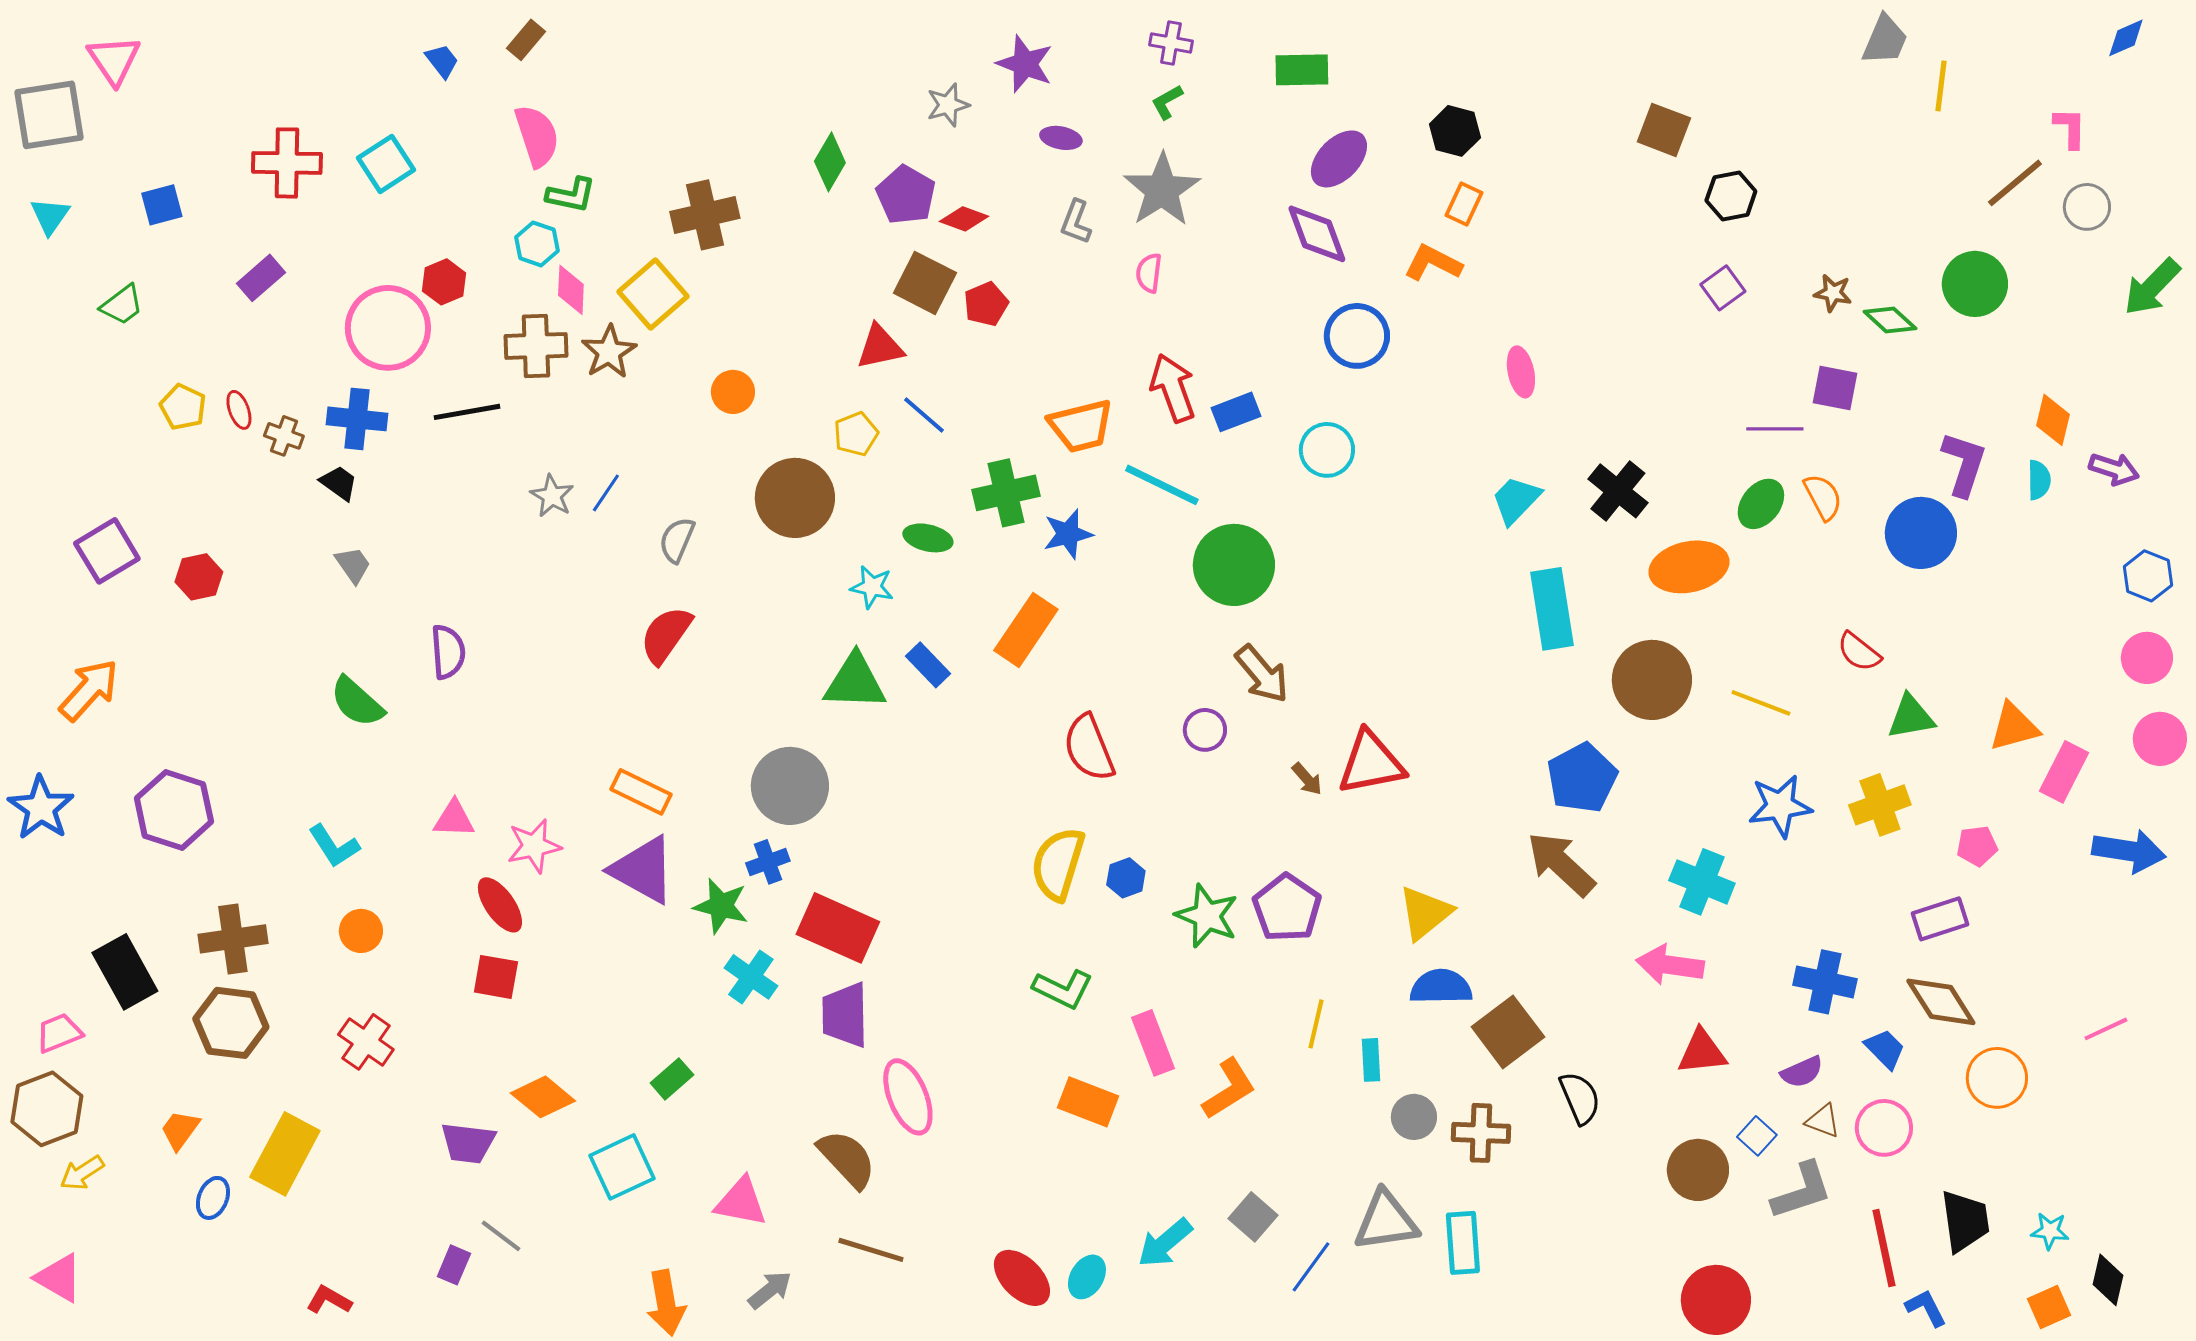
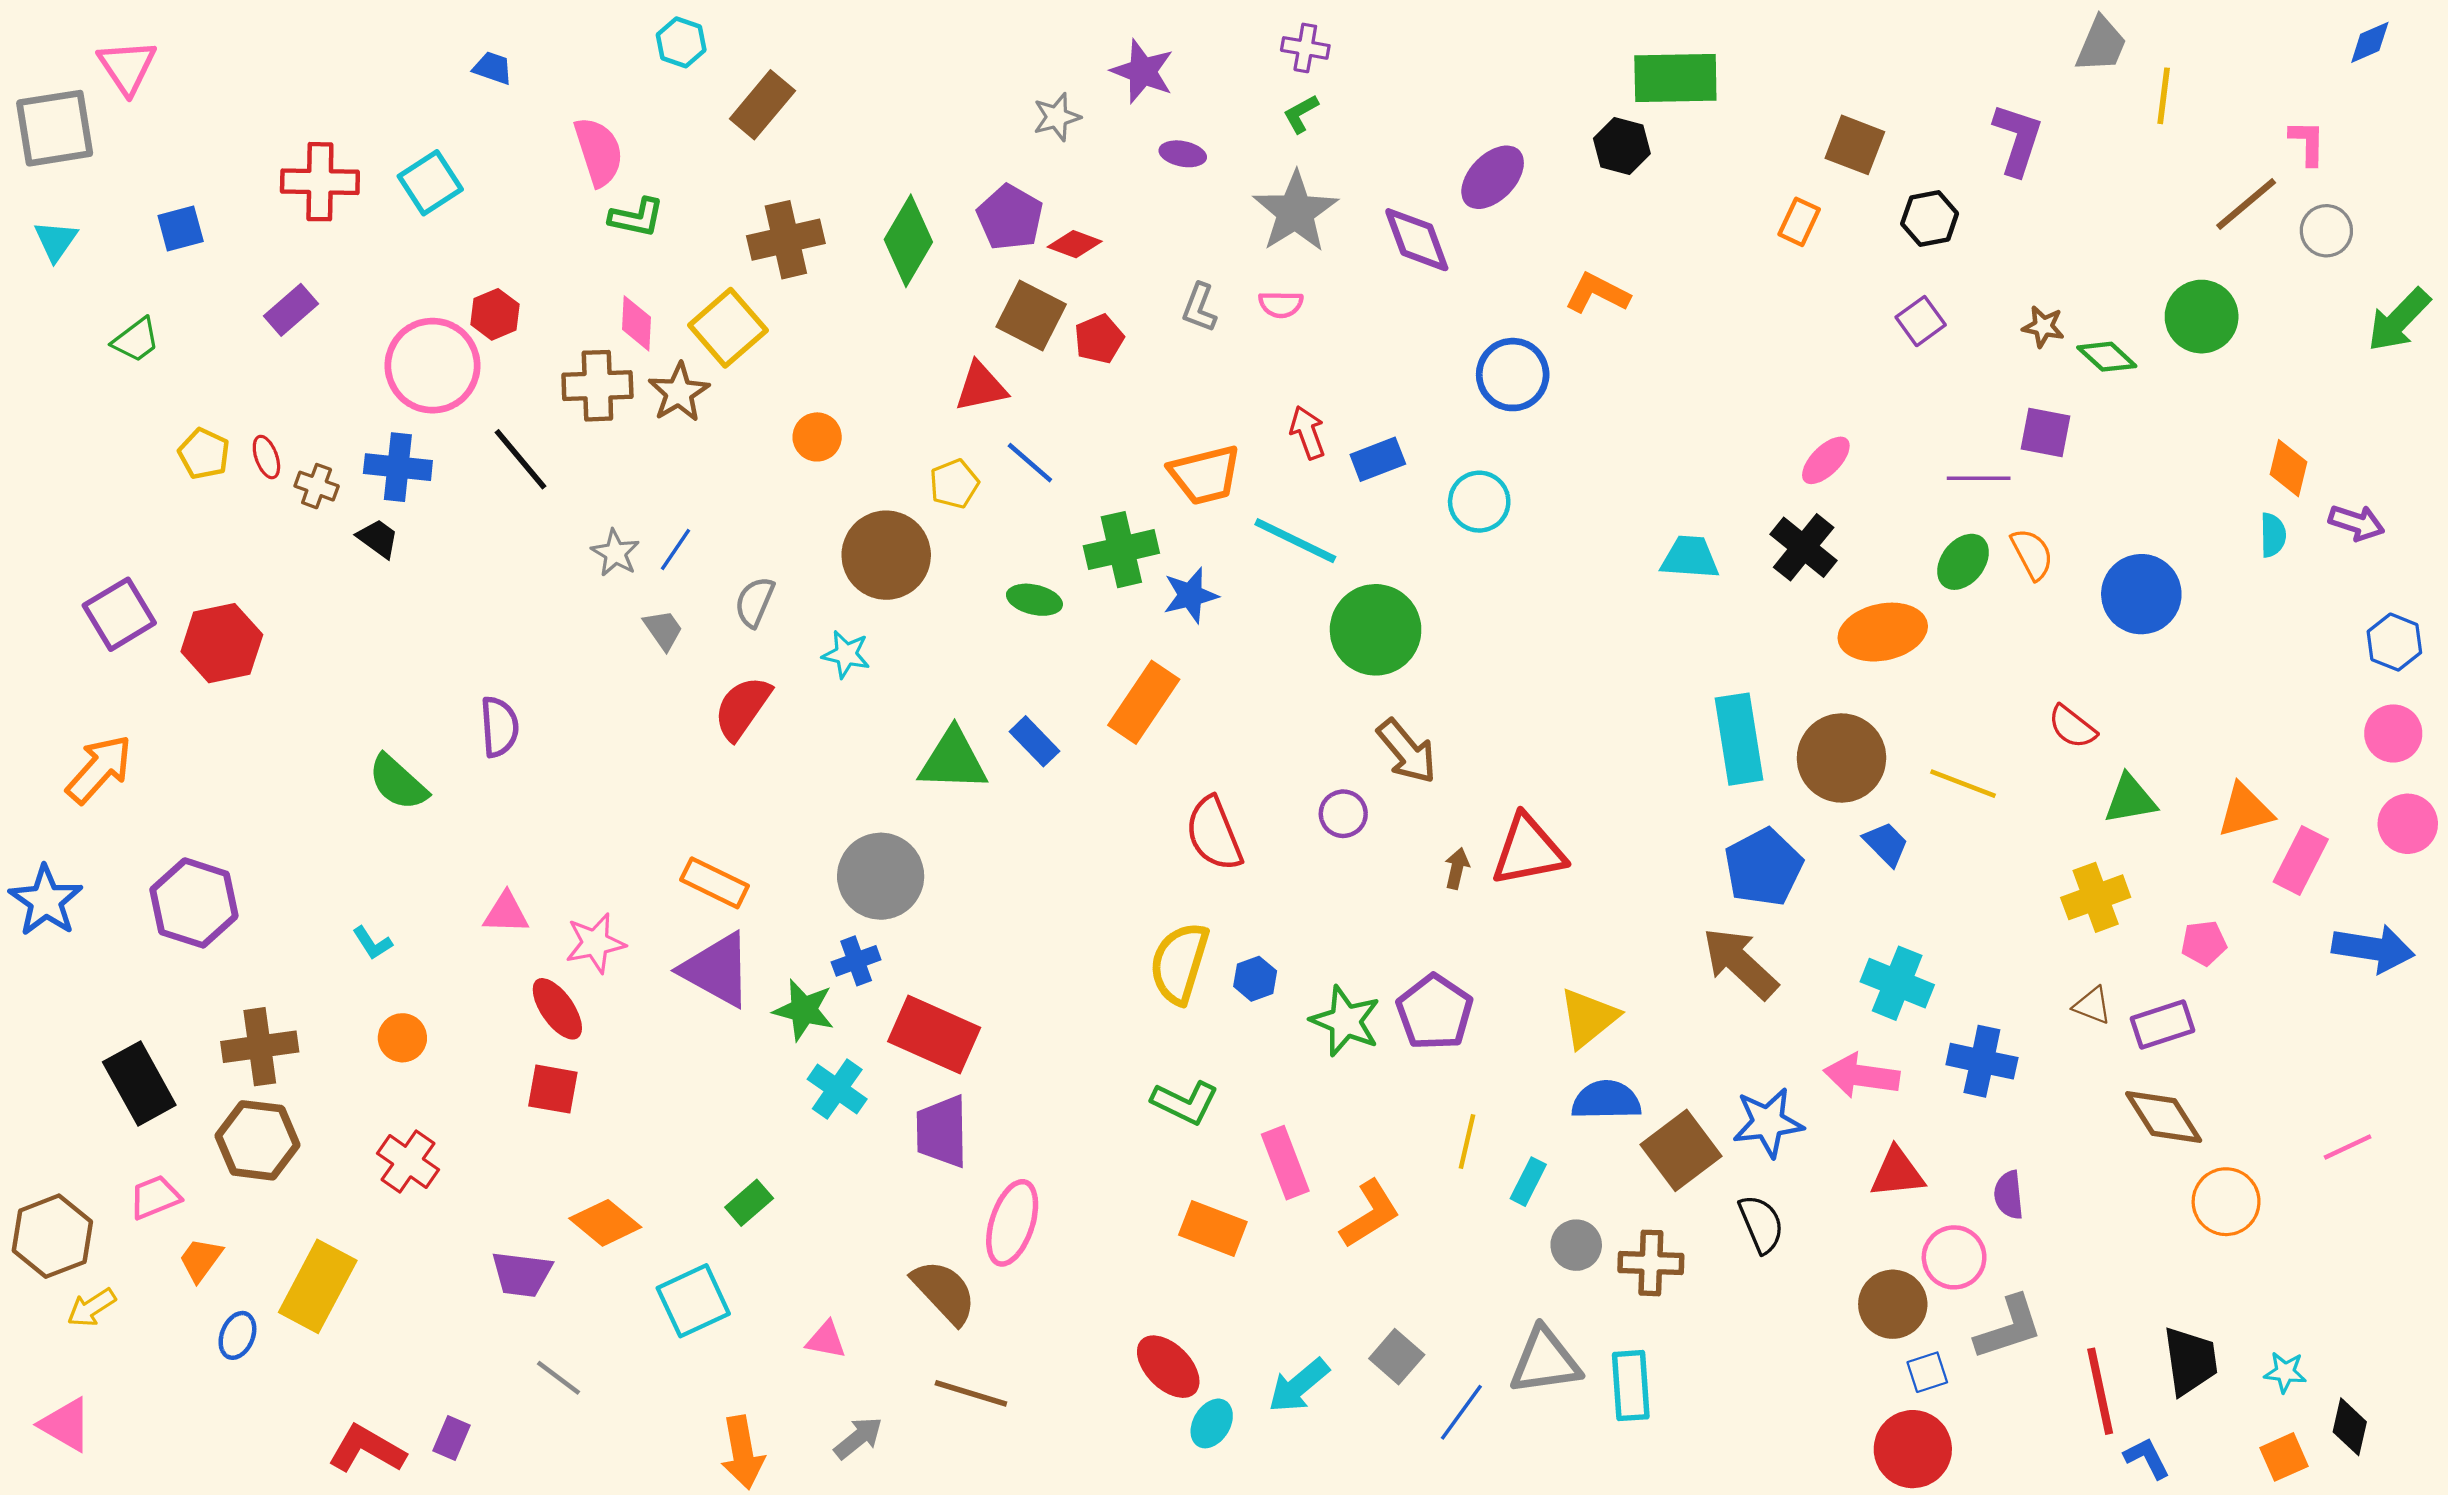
brown rectangle: (526, 40) -> (762, 105), moved, size x1.5
blue trapezoid: (442, 61) -> (493, 68), turned -33
green rectangle: (1302, 70) -> (1675, 78), moved, size x1.4
green diamond: (830, 162) -> (908, 241), moved, size x1.4
orange rectangle: (1464, 204) -> (1799, 222), moved
gray L-shape: (1076, 222) -> (1199, 308), moved
purple diamond: (1317, 234) -> (1417, 240), moved
cyan hexagon: (537, 244) -> (681, 42), moved
pink semicircle: (1149, 273) -> (1281, 304), turned -96
pink ellipse: (1521, 372) -> (1826, 460), moved, turned 57
red arrow: (1173, 388) -> (1308, 433), size x0.7
black line: (467, 412) -> (521, 459), turned 60
purple L-shape: (1964, 464) -> (2018, 139), moved
cyan trapezoid: (1516, 500) -> (1690, 557), turned 50
gray trapezoid: (353, 565) -> (663, 630), moved
red hexagon: (199, 577) -> (222, 643), size x1.5
cyan star: (872, 587) -> (846, 654), moved
cyan rectangle: (1552, 609) -> (1739, 739), moved
brown arrow: (1307, 779) -> (1457, 868), turned -126
blue star: (1780, 806) -> (1768, 1123), moved
cyan L-shape: (334, 846) -> (372, 943), size x0.7
blue cross: (1825, 982) -> (1982, 1061), moved
pink trapezoid: (59, 1033) -> (155, 1197), moved
blue trapezoid: (1885, 1049) -> (1886, 844), moved
cyan rectangle: (1371, 1060) -> (1528, 1182), turned 30
purple semicircle: (1802, 1072) -> (2009, 1195), turned 108
pink ellipse: (908, 1097) -> (1012, 1223), turned 40
brown triangle: (1823, 1121) -> (2092, 1005), moved
pink circle: (1884, 1128) -> (1954, 1257), moved
blue square: (1757, 1136) -> (1927, 1372), moved, turned 30
pink triangle: (741, 1202) -> (826, 1340), size x0.7
purple rectangle: (454, 1265) -> (451, 1438), moved
red ellipse: (1022, 1278) -> (1168, 1367), moved
red L-shape: (329, 1300) -> (367, 1449), size x1.5

